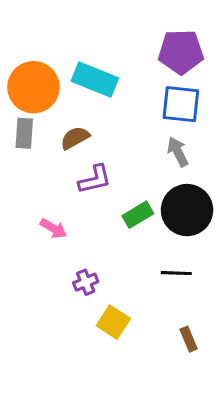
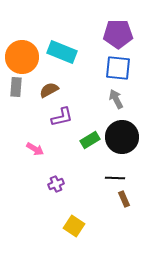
yellow square: (113, 322) -> (74, 226), moved
brown rectangle: (189, 339) -> (124, 199), moved

